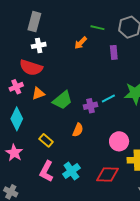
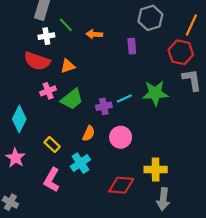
green line: (97, 28) -> (66, 25), moved, turned 32
orange arrow: (81, 43) -> (94, 34), turned 48
pink cross: (16, 87) -> (48, 91), moved
orange triangle: (38, 93) -> (68, 66), moved
pink circle: (119, 141) -> (121, 137), moved
cyan cross: (71, 171) -> (80, 163), moved

